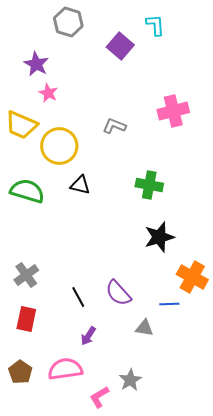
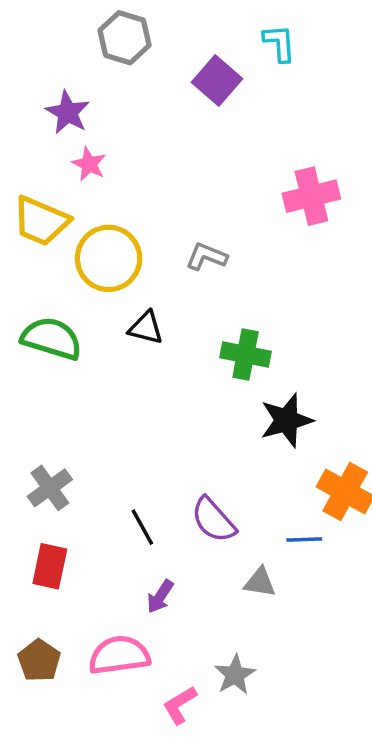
gray L-shape: (114, 126) -> (206, 257), moved
green cross: (149, 185) -> (246, 354), moved

